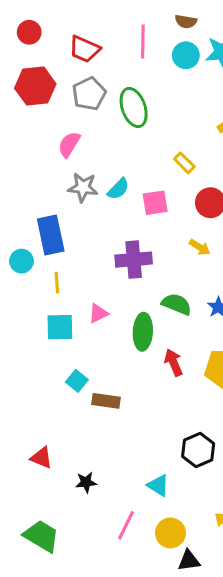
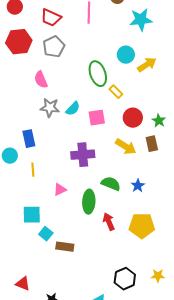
cyan circle: (186, 55) -> (126, 55), moved
green ellipse: (134, 108) -> (98, 74), moved
pink semicircle: (69, 144) -> (41, 80), turned -54
blue rectangle: (51, 235) -> (29, 139), size x0.7
yellow arrow: (200, 247) -> (126, 147), size x1.5
cyan square: (60, 327) -> (32, 215), moved

